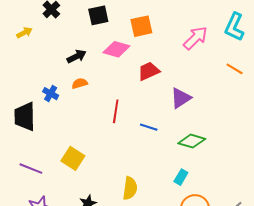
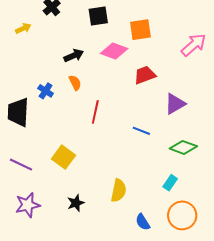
orange semicircle: (80, 83) -> (75, 83), turned 77
red line: (116, 111) -> (95, 112), moved

